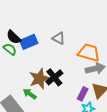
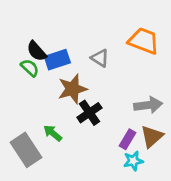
orange trapezoid: (89, 53) -> (144, 41), moved
brown star: (39, 79) -> (72, 89), moved

